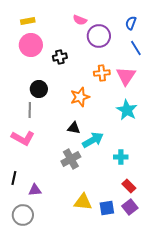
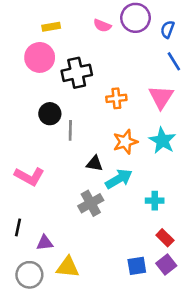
yellow rectangle: (28, 21) -> (51, 27), moved
purple circle: (99, 36) -> (136, 18), moved
black cross: (60, 57) -> (77, 73), size x1.6
orange cross: (102, 73) -> (116, 98), moved
orange star: (80, 97) -> (125, 142), moved
gray line: (30, 110) -> (70, 130), moved
yellow triangle: (83, 202) -> (68, 267), moved

